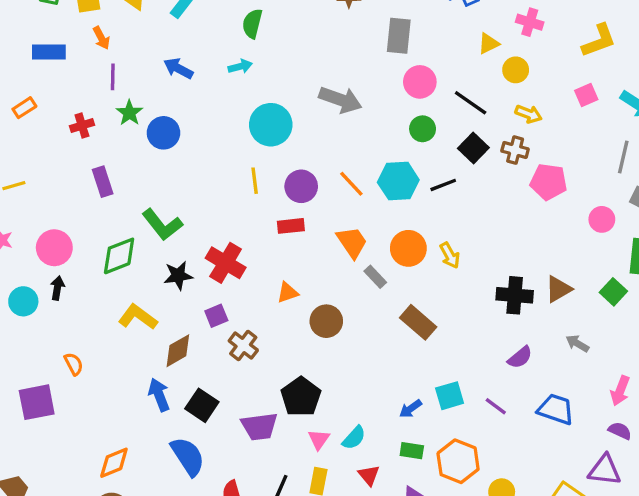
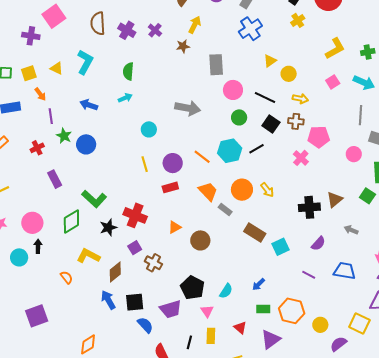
pink cross: (530, 22) -> (301, 158), moved, turned 35
cyan circle: (271, 125) -> (149, 129), size x0.6
orange semicircle: (74, 364) -> (67, 277), moved
cyan square: (450, 396) -> (280, 247), moved
black square: (202, 405) -> (135, 302), turned -30
cyan semicircle: (354, 438) -> (226, 291), moved
blue semicircle: (188, 456) -> (145, 325), moved, size x0.7

